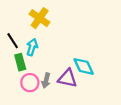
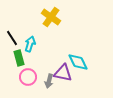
yellow cross: (40, 18) -> (51, 17), moved
gray arrow: (46, 80) -> (49, 81), moved

